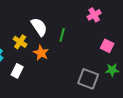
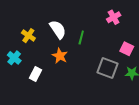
yellow cross: (20, 42) -> (28, 36), moved
gray square: (88, 79) -> (108, 68), moved

